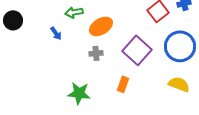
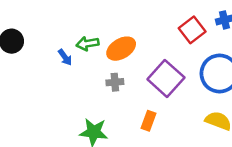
green arrow: (74, 12) -> (87, 44), moved

